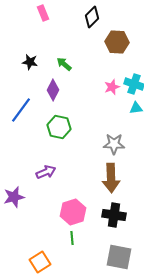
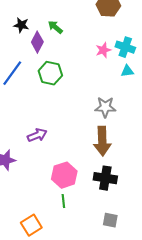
purple diamond: (53, 90) -> (37, 42), moved
green hexagon: (59, 127) -> (50, 73), moved
gray square: (119, 257) -> (110, 220), size x0.6

